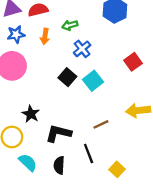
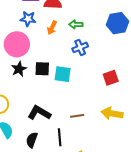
red square: (133, 62) -> (111, 78), moved
black square: (67, 77) -> (42, 69), moved, turned 35
cyan square: (93, 81) -> (63, 74), moved, turned 30
black star: (31, 114) -> (19, 69), moved

